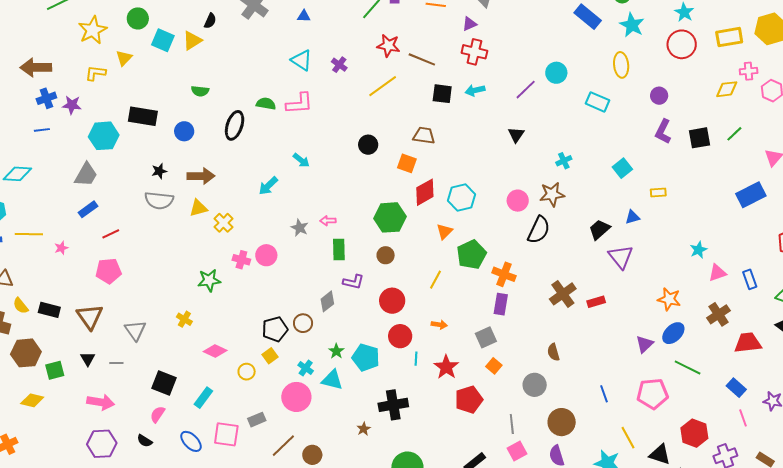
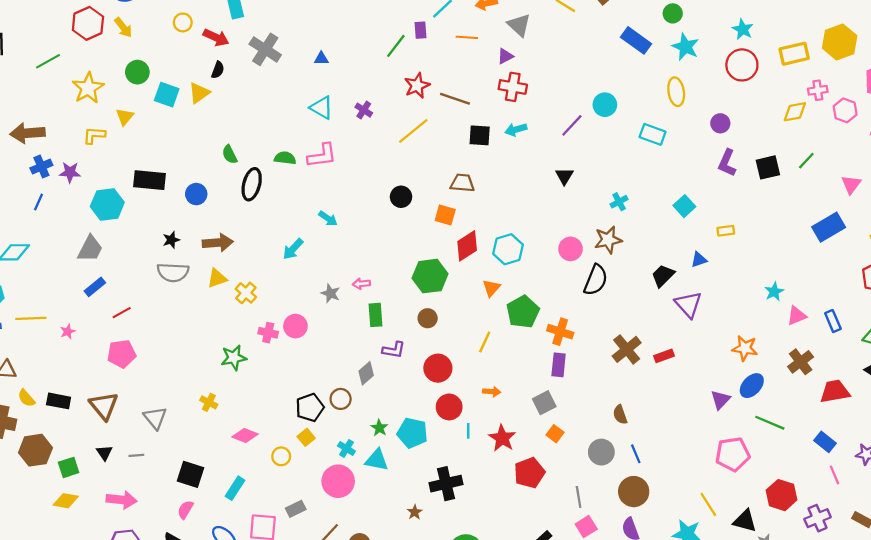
red star: (388, 46) -> (417, 86), turned -30
green semicircle: (200, 91) -> (230, 155), moved, turned 60
blue line: (42, 130) -> (38, 202), turned -56
blue line: (604, 394) -> (636, 454), moved
yellow diamond: (32, 400) -> (66, 501), moved

